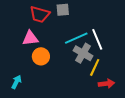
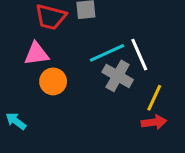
yellow line: (95, 67) -> (154, 98), moved
cyan arrow: (16, 82) -> (16, 121), turned -80

